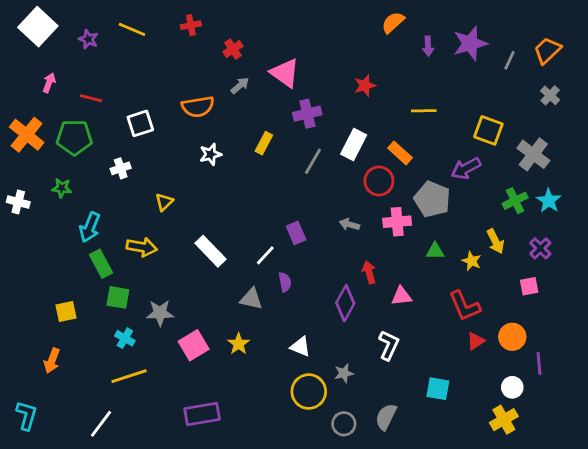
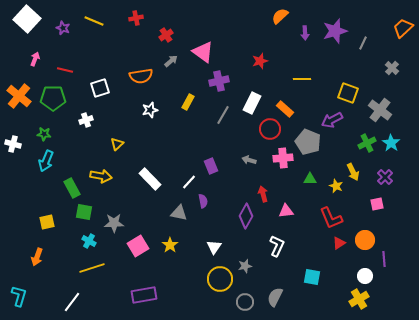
orange trapezoid: (547, 50) -> (403, 28), moved
cyan arrow: (90, 227) -> (46, 161), moved
white triangle: (300, 347) -> (214, 247), turned 42

